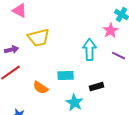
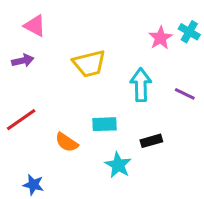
pink star: (111, 31) -> (160, 38), moved
yellow trapezoid: (39, 38) -> (89, 64), moved
purple arrow: (12, 50) -> (23, 61), moved

